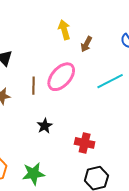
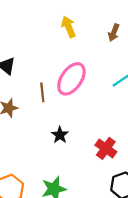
brown arrow: (86, 44) -> (114, 33), moved
red cross: (85, 143) -> (106, 148), turned 30

